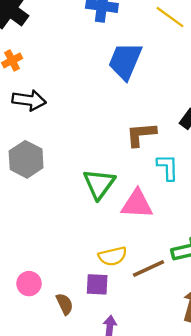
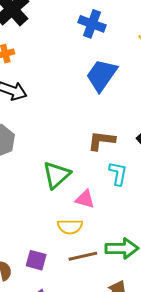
pink triangle: (137, 204) -> (85, 199), size x0.7
yellow semicircle: (113, 256) -> (70, 227), moved

